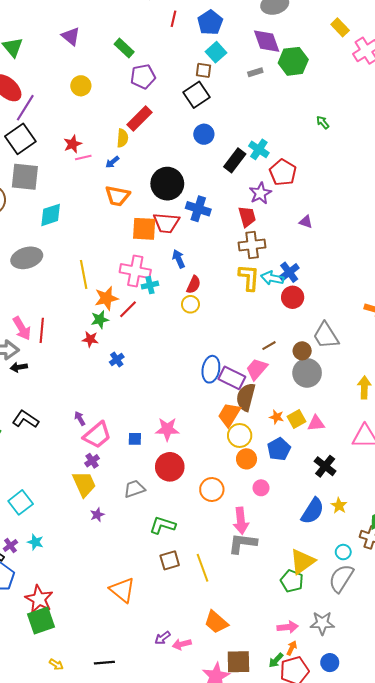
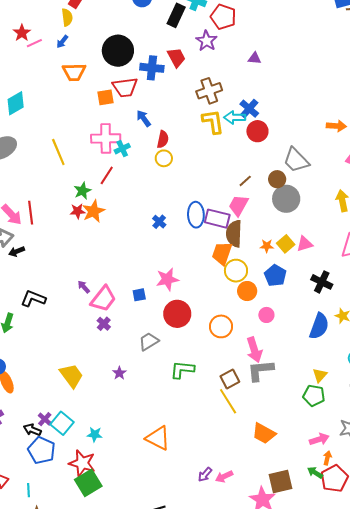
red trapezoid: (247, 217) -> (176, 57), moved
orange square: (144, 229) -> (105, 97), size x0.7
orange star: (106, 298) -> (94, 211), moved
blue cross: (117, 359) -> (159, 222), moved
yellow trapezoid: (84, 484) -> (71, 376), moved
cyan square: (21, 502) -> (62, 423), moved
cyan star: (35, 542) -> (95, 434), moved
brown square: (170, 560) -> (230, 379), moved
yellow triangle: (302, 561) -> (320, 375), size x0.6
orange trapezoid: (216, 622) -> (264, 433), moved
green arrow: (276, 660) -> (315, 473), turned 91

